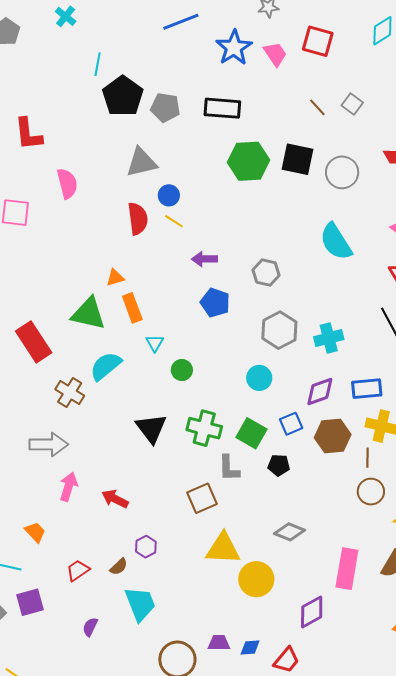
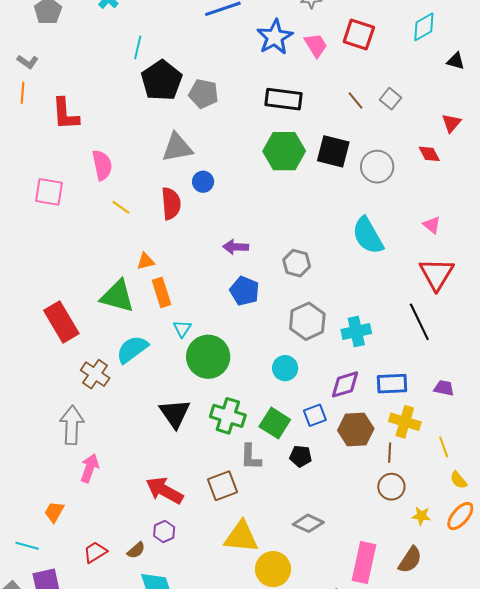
black rectangle: (222, 108) -> (283, 99), moved
yellow line: (174, 221) -> (121, 207), moved
green circle: (182, 370) -> (208, 357), size x2.0
gray arrow: (49, 444) -> (72, 425), turned -90
red arrow: (115, 499) -> (164, 490), moved, size x1.4
orange trapezoid: (35, 532) -> (54, 512), turned -110

